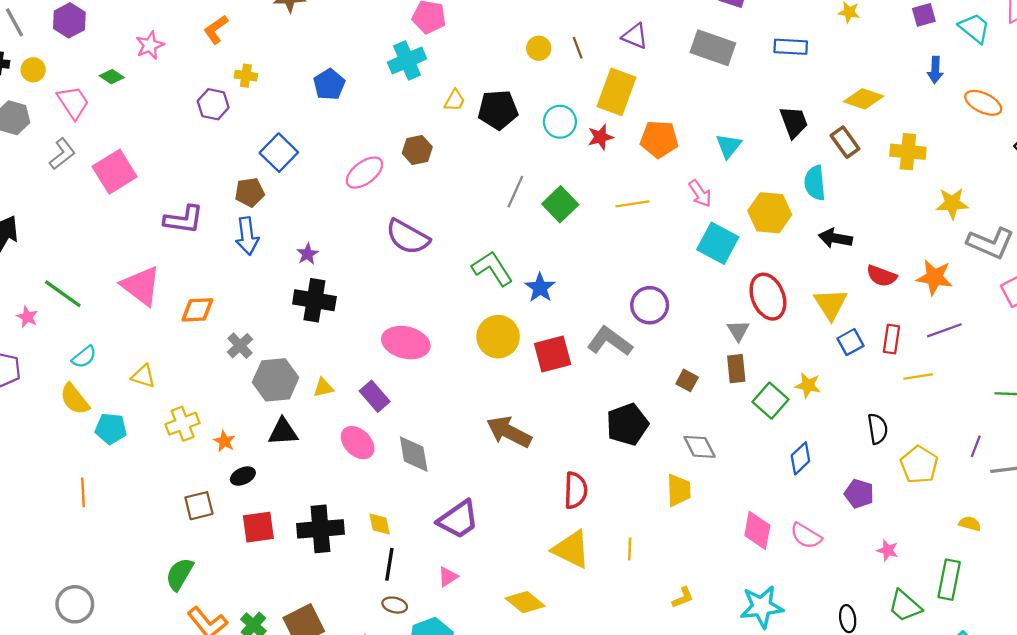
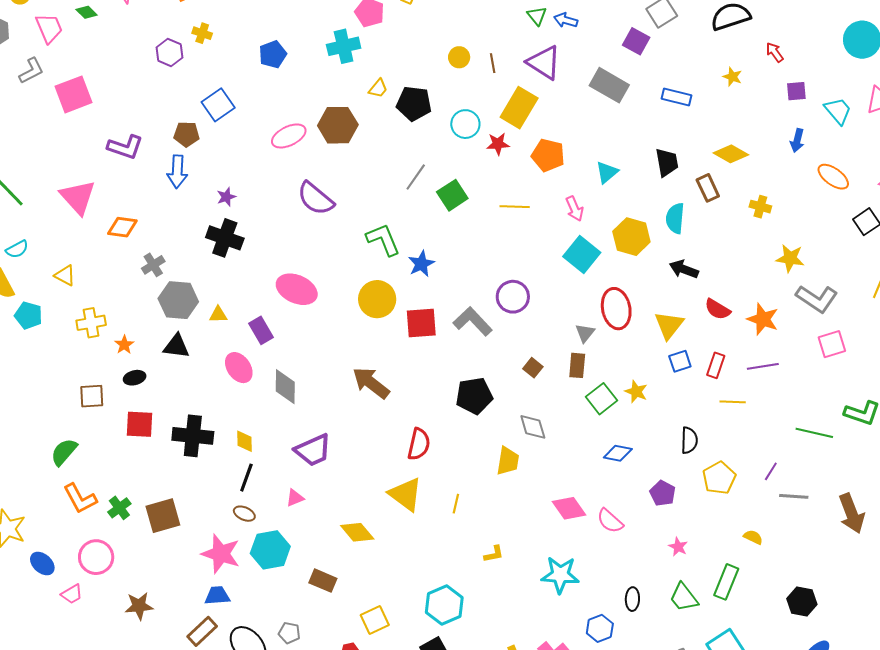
purple triangle: (635, 36) -> (544, 63), size x1.5
brown hexagon: (417, 150) -> (338, 125), size x1.5
yellow cross: (908, 152) -> (760, 207), size x0.7
blue diamond: (800, 458) -> (618, 453), turned 44
pink diamond: (757, 530) -> (569, 508), turned -56

